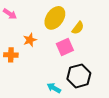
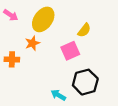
yellow ellipse: (55, 18) -> (43, 19), moved

